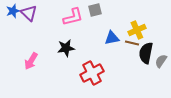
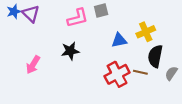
brown line: (132, 43) -> (140, 72), moved
gray semicircle: (161, 61) -> (171, 73), moved
red cross: (92, 73) -> (117, 74), moved

